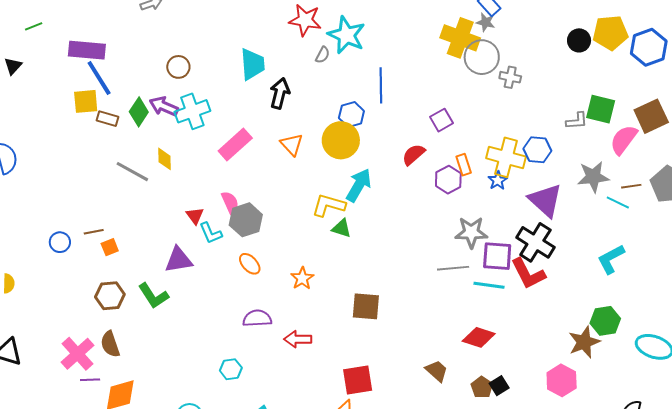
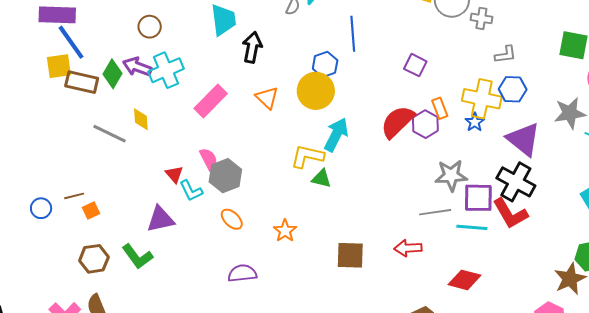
brown rectangle: (108, 119) -> (82, 82), size x1.5
purple square: (442, 120) -> (415, 65), turned -30
gray L-shape: (577, 121) -> (506, 55), moved
red semicircle: (414, 155) -> (397, 122), moved, size x1.5
red arrow: (298, 339) -> (408, 248), moved

